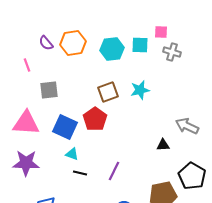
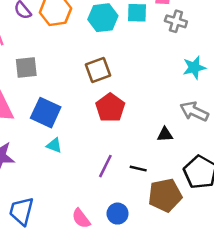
cyan star: (140, 90) -> (194, 68), moved
red pentagon: (95, 119) -> (110, 108), moved
black line: (80, 173) -> (138, 169), moved

